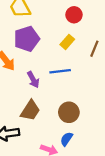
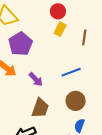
yellow rectangle: (67, 42) -> (60, 29), moved
blue line: (60, 71) -> (71, 72), moved

